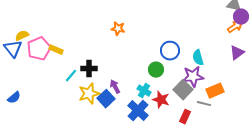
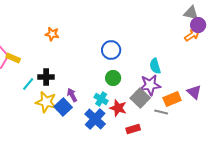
orange star: (118, 29) -> (52, 34), moved
blue circle: (170, 51) -> (111, 50), moved
purple triangle: (237, 53) -> (194, 92), moved, turned -42
yellow star: (89, 94) -> (46, 102), turned 30
red rectangle: (185, 117) -> (133, 129), moved, turned 48

